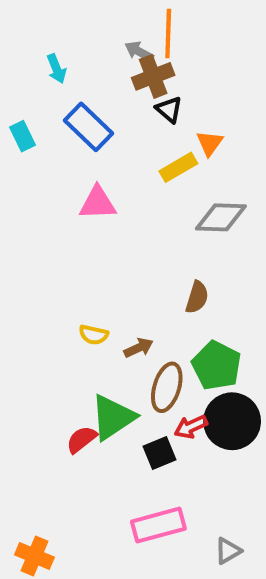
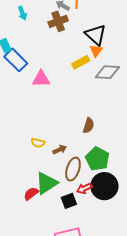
brown cross: (153, 76) -> (58, 21), moved
black triangle: (169, 110) -> (96, 35), moved, size x1.6
blue rectangle: (89, 127) -> (16, 60), moved
gray diamond: (221, 217) -> (107, 72), moved

